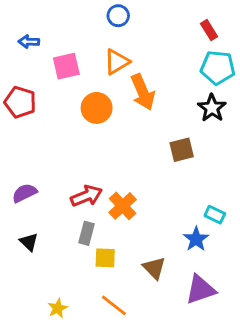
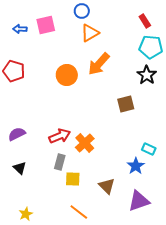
orange triangle: (117, 62) -> (90, 33), moved
pink square: (66, 66) -> (46, 25), moved
orange arrow: (143, 92) -> (99, 64), turned 65
yellow star: (58, 308) -> (26, 214), moved

